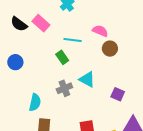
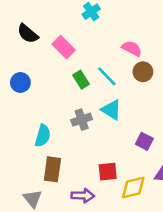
pink rectangle: (41, 23) -> (64, 47), moved
cyan line: (73, 40) -> (107, 76), moved, turned 36
purple square: (118, 94) -> (144, 141), moved

